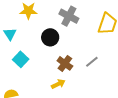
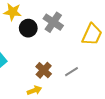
black circle: (50, 37) -> (28, 28), moved

